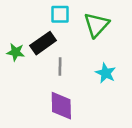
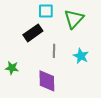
green star: (16, 52) -> (12, 68), moved
gray line: (60, 67) -> (54, 51), moved

